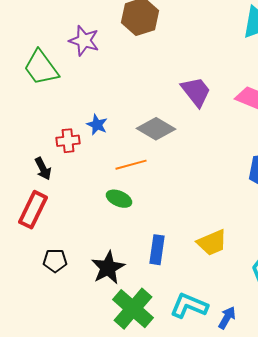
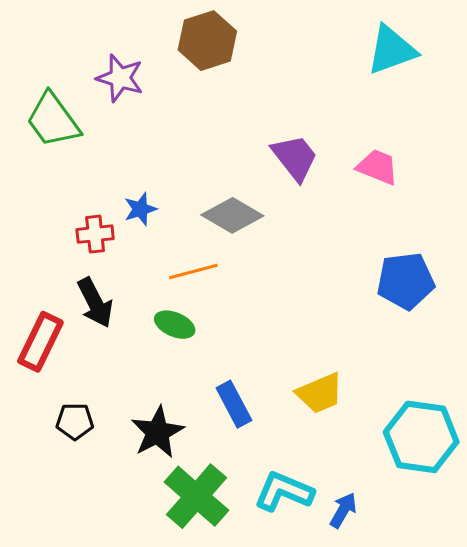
blue star: (97, 125) -> (140, 209), turned 30
black arrow: (43, 169) -> (95, 303), moved, size x1.4
blue rectangle: (157, 250) -> (234, 404), turned -36

